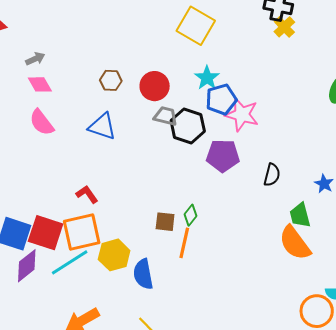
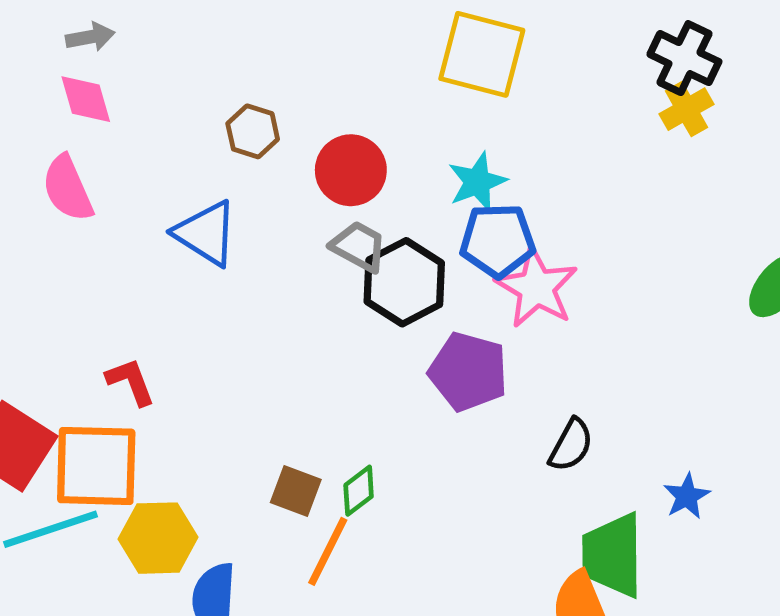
yellow square: (196, 26) -> (482, 54), turned -30
green trapezoid: (300, 215) -> (613, 555), size x1.4

